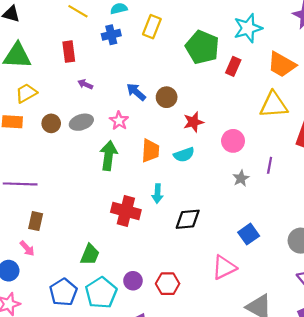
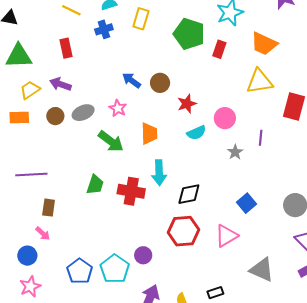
purple arrow: (85, 84) -> (60, 84), moved, size x1.5
cyan semicircle: (184, 155) -> (196, 133), moved
green arrow: (109, 156) -> (111, 141), turned 124
cyan arrow: (158, 194) -> (159, 173), size x1.4
green trapezoid: (90, 254) -> (95, 185), moved
red hexagon: (168, 284) -> (184, 231), moved, size x1.4

